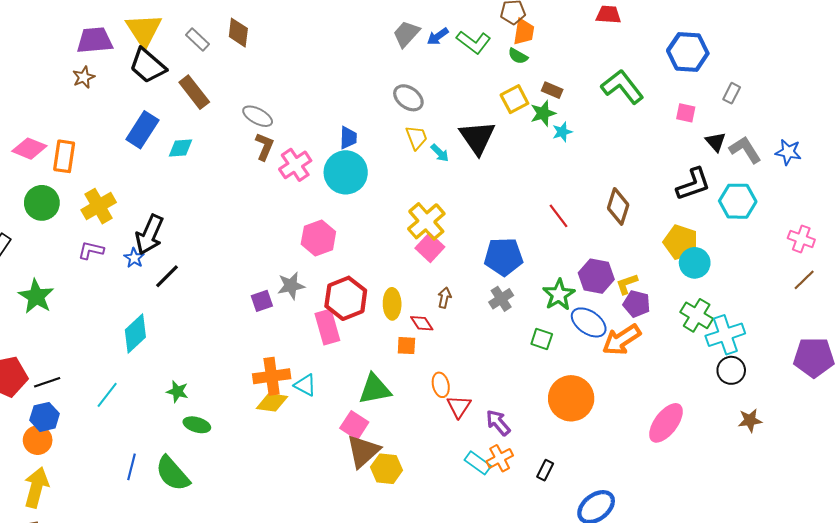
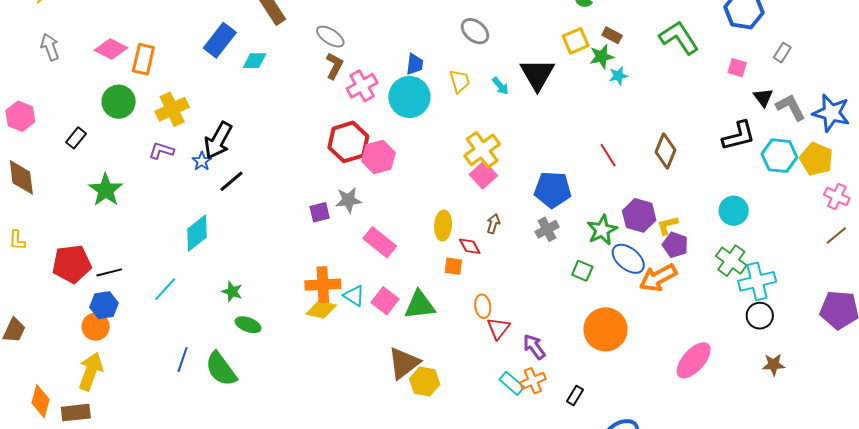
yellow trapezoid: (416, 138) -> (460, 81), moved
blue star: (788, 152) -> (831, 113), size x1.5
yellow pentagon: (681, 242) -> (816, 159), moved
red hexagon: (346, 298) -> (348, 142), moved
pink rectangle: (327, 327) -> (380, 242), turned -40
pink square: (354, 425) -> (385, 301), moved

